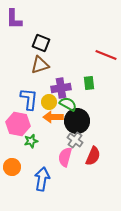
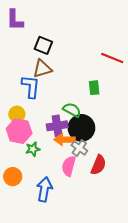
purple cross: (61, 88) -> (57, 126), moved
blue L-shape: (29, 99) -> (31, 87), moved
yellow circle: (49, 102) -> (17, 114), moved
orange arrow: (53, 117) -> (65, 140), moved

